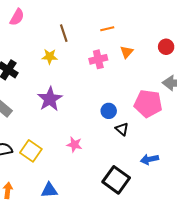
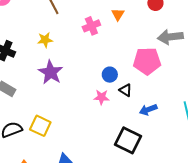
yellow star: (50, 56) -> (45, 40), moved
pink star: (74, 145) -> (101, 97), moved
blue arrow: (149, 159) -> (148, 110), moved

